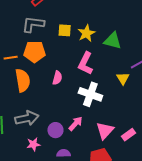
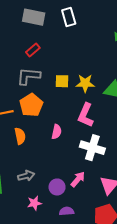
yellow star: (86, 33) -> (85, 83), turned 30
orange pentagon: (35, 52) -> (31, 105), turned -30
orange semicircle: (23, 80) -> (20, 136), size x0.7
gray arrow: (27, 118) -> (26, 176), size x0.7

